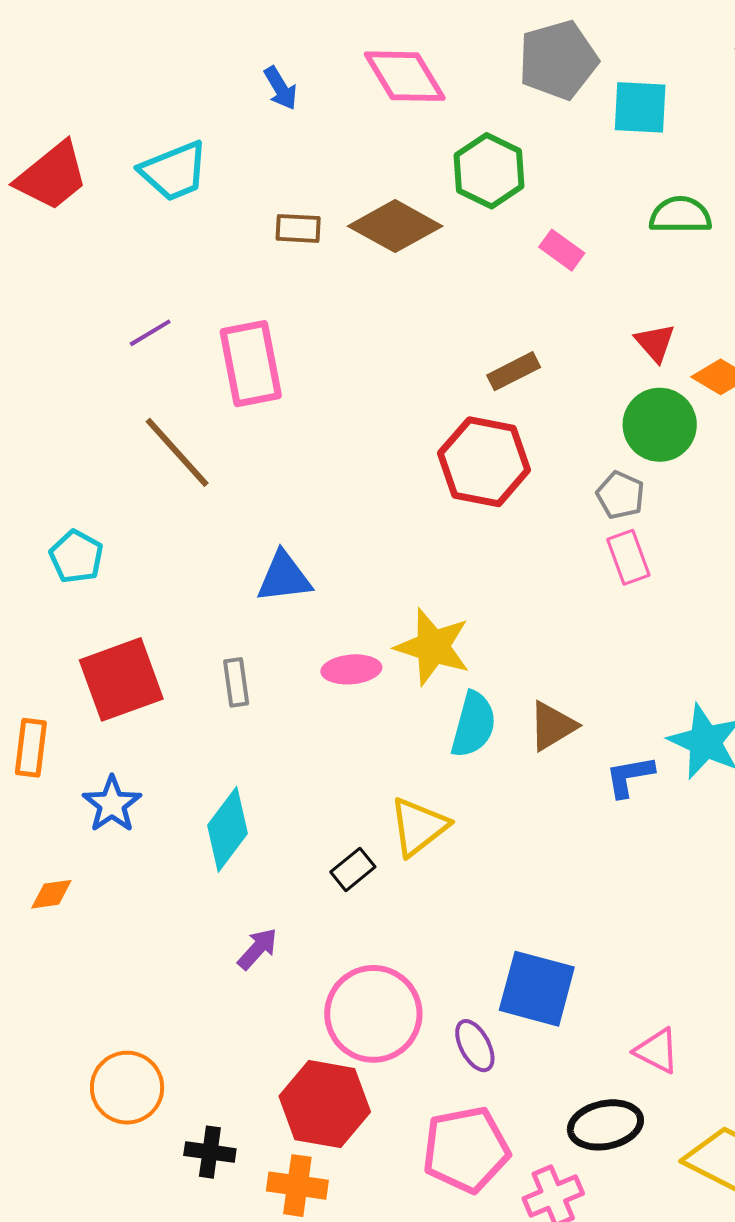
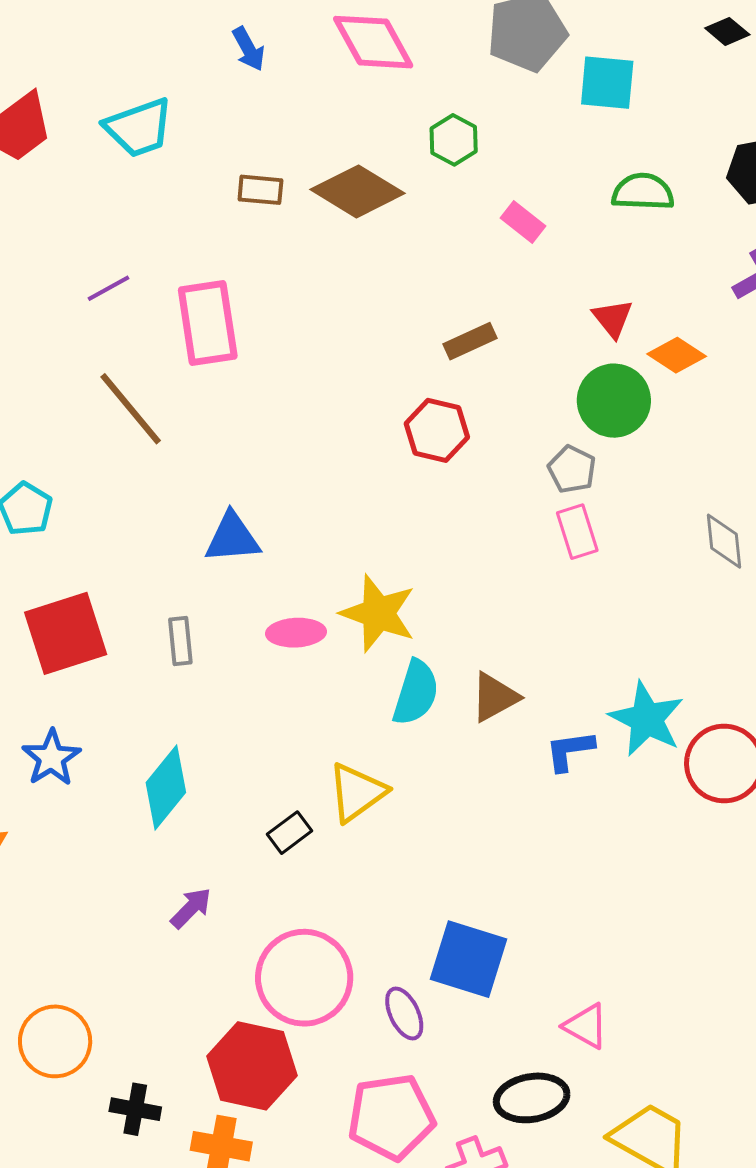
green hexagon: (489, 171) -> (454, 140), size x0.7
red hexagon: (484, 462) -> (437, 430), size x0.7

